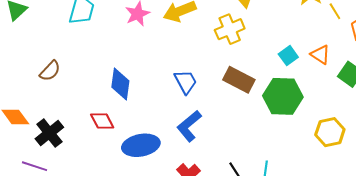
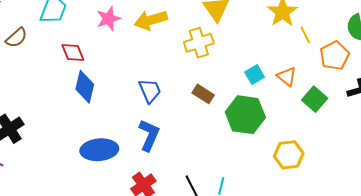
brown semicircle: (50, 71) -> (16, 38), moved
brown rectangle: (239, 80) -> (203, 94), size x0.7
red diamond: (102, 121) -> (73, 53), moved
blue L-shape: (189, 126) -> (149, 135), turned 148

